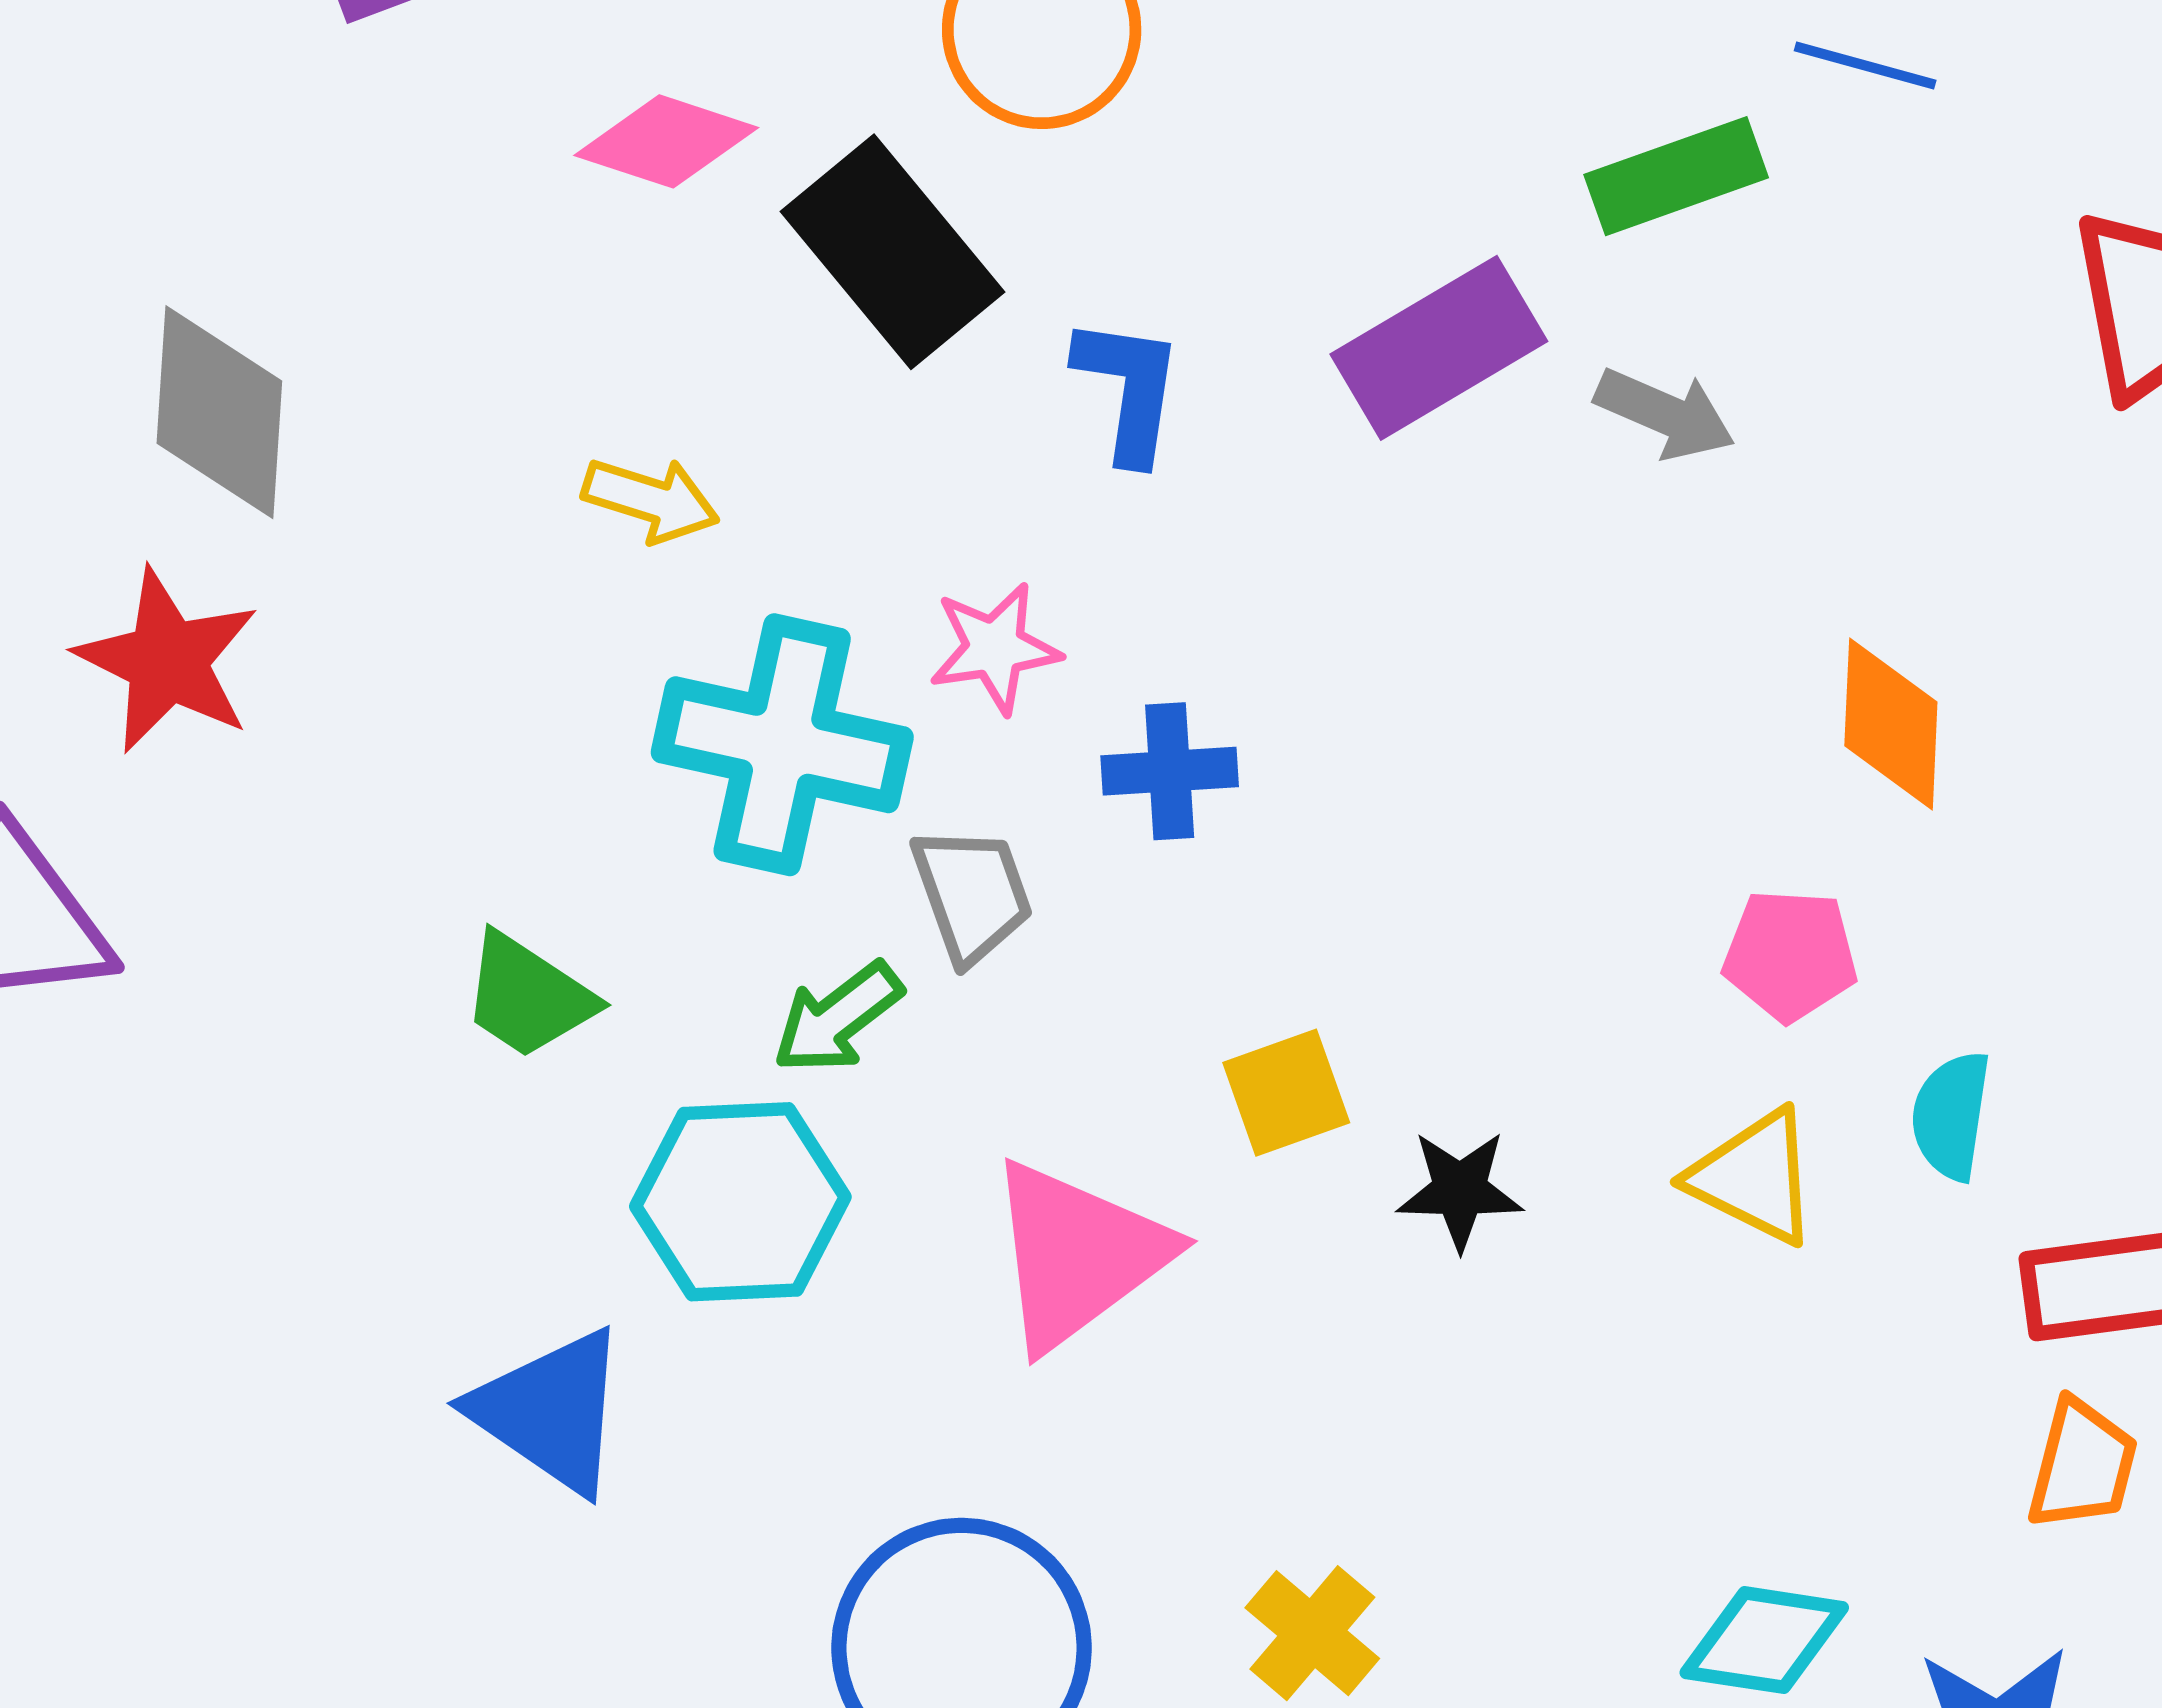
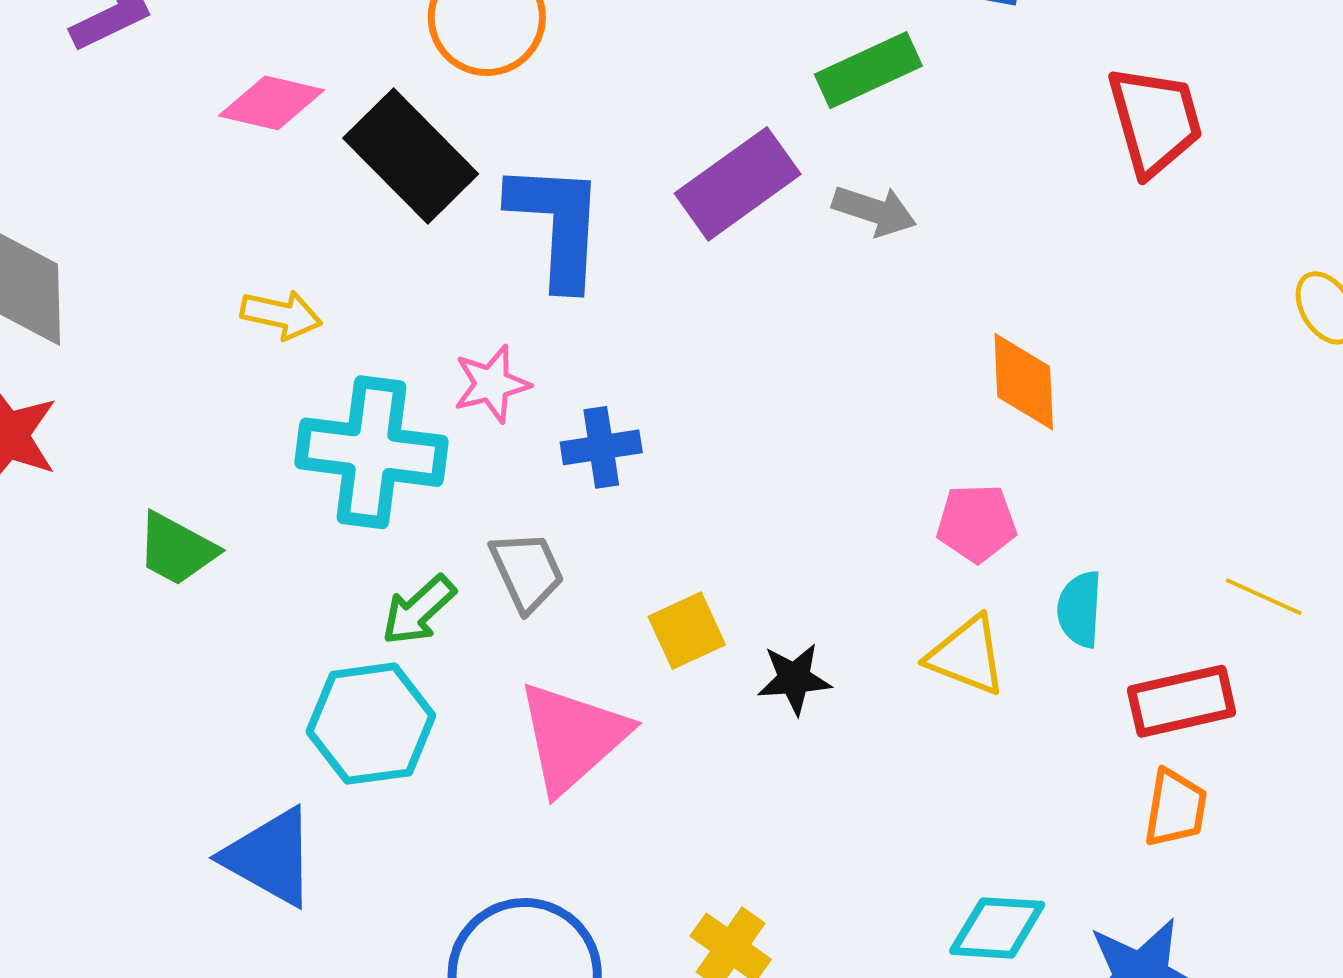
blue L-shape: (1129, 389) -> (557, 224), size x1.5
gray trapezoid: (972, 894) -> (527, 571), moved
green trapezoid: (528, 996) -> (177, 549), moved

